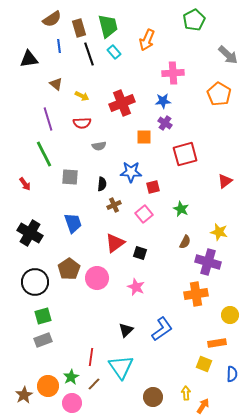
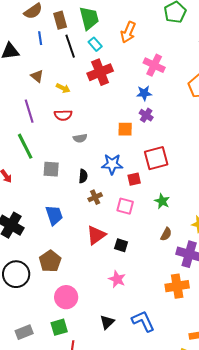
pink cross: (173, 73) -> (154, 65), turned 30
red cross: (122, 103) -> (100, 72), moved
red square: (185, 154) -> (156, 158), moved
pink square: (144, 214) -> (125, 206), turned -36
pink circle: (97, 278) -> (66, 297), moved
green square: (43, 316) -> (59, 327), moved
blue L-shape: (162, 329) -> (143, 321), turned -80

